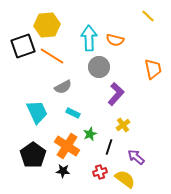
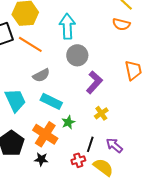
orange semicircle: (115, 40) -> (121, 24), moved
orange trapezoid: (153, 69) -> (133, 70), moved
cyan rectangle: (73, 113) -> (51, 101), size x1.5
black line: (109, 147) -> (90, 144), moved

